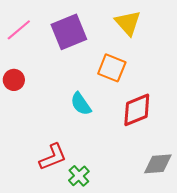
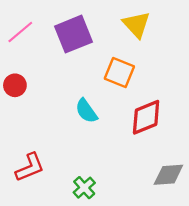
red L-shape: (53, 157) -> (30, 167), moved

